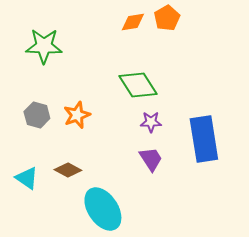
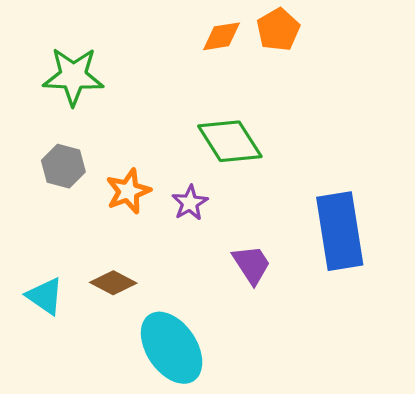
gray hexagon: (37, 115) -> (63, 166), moved
purple star: (151, 122) -> (190, 203), moved, turned -30

